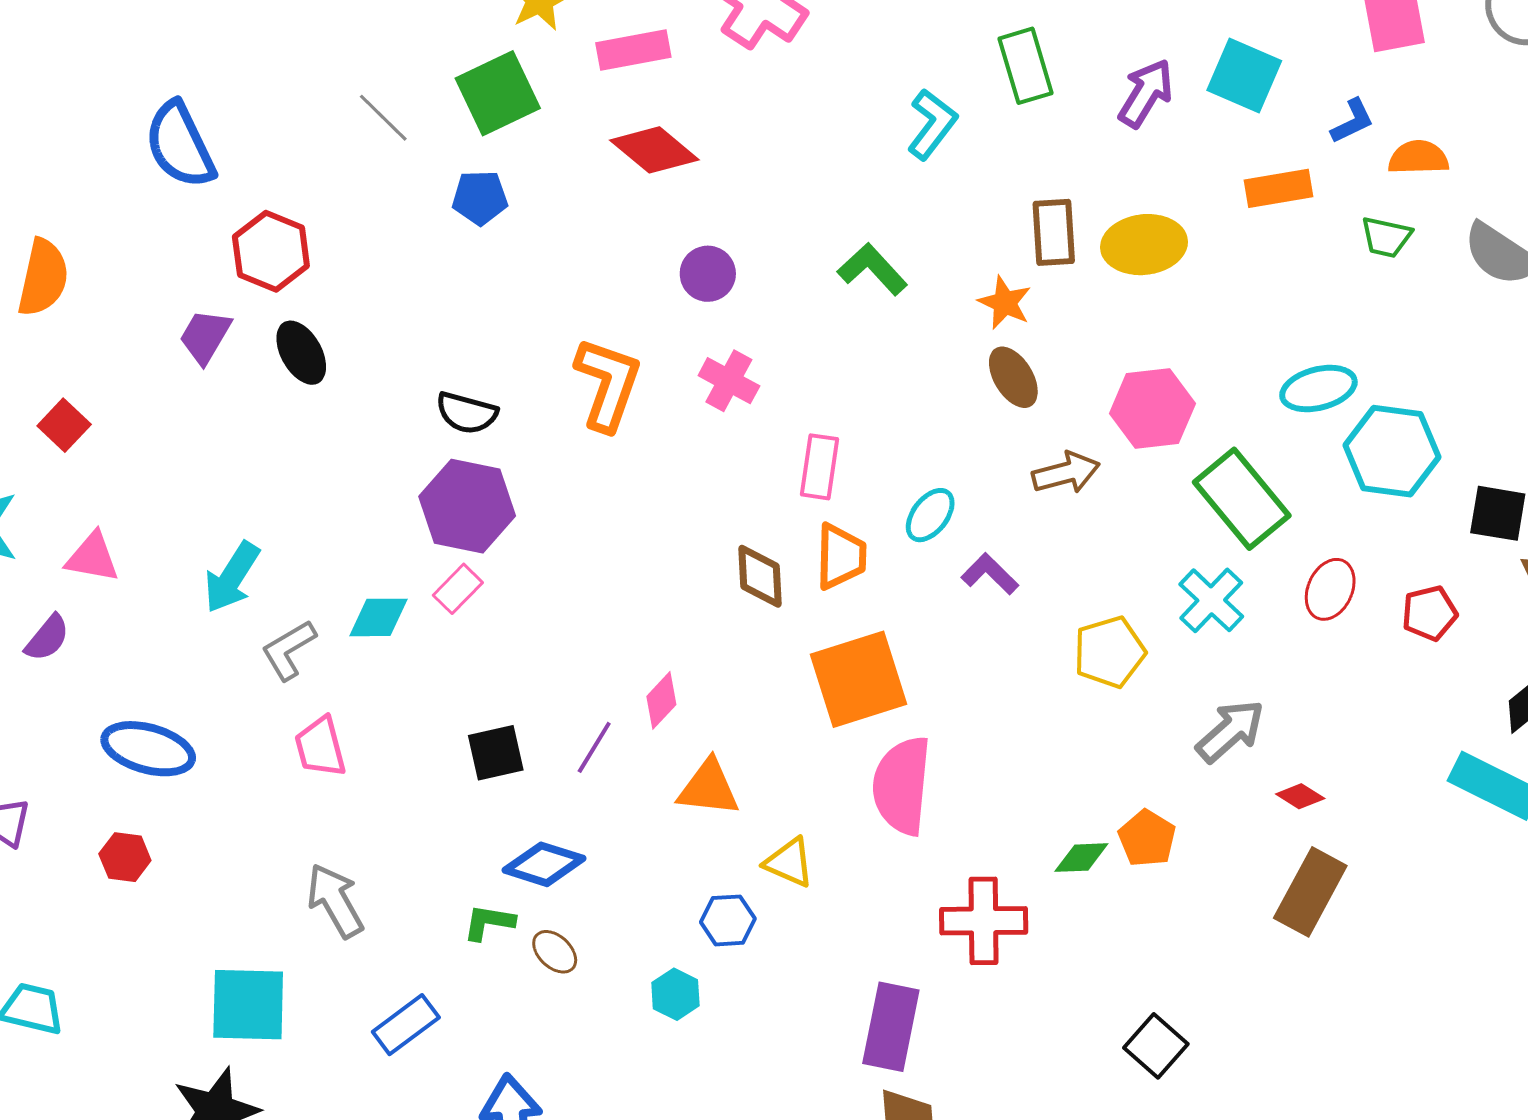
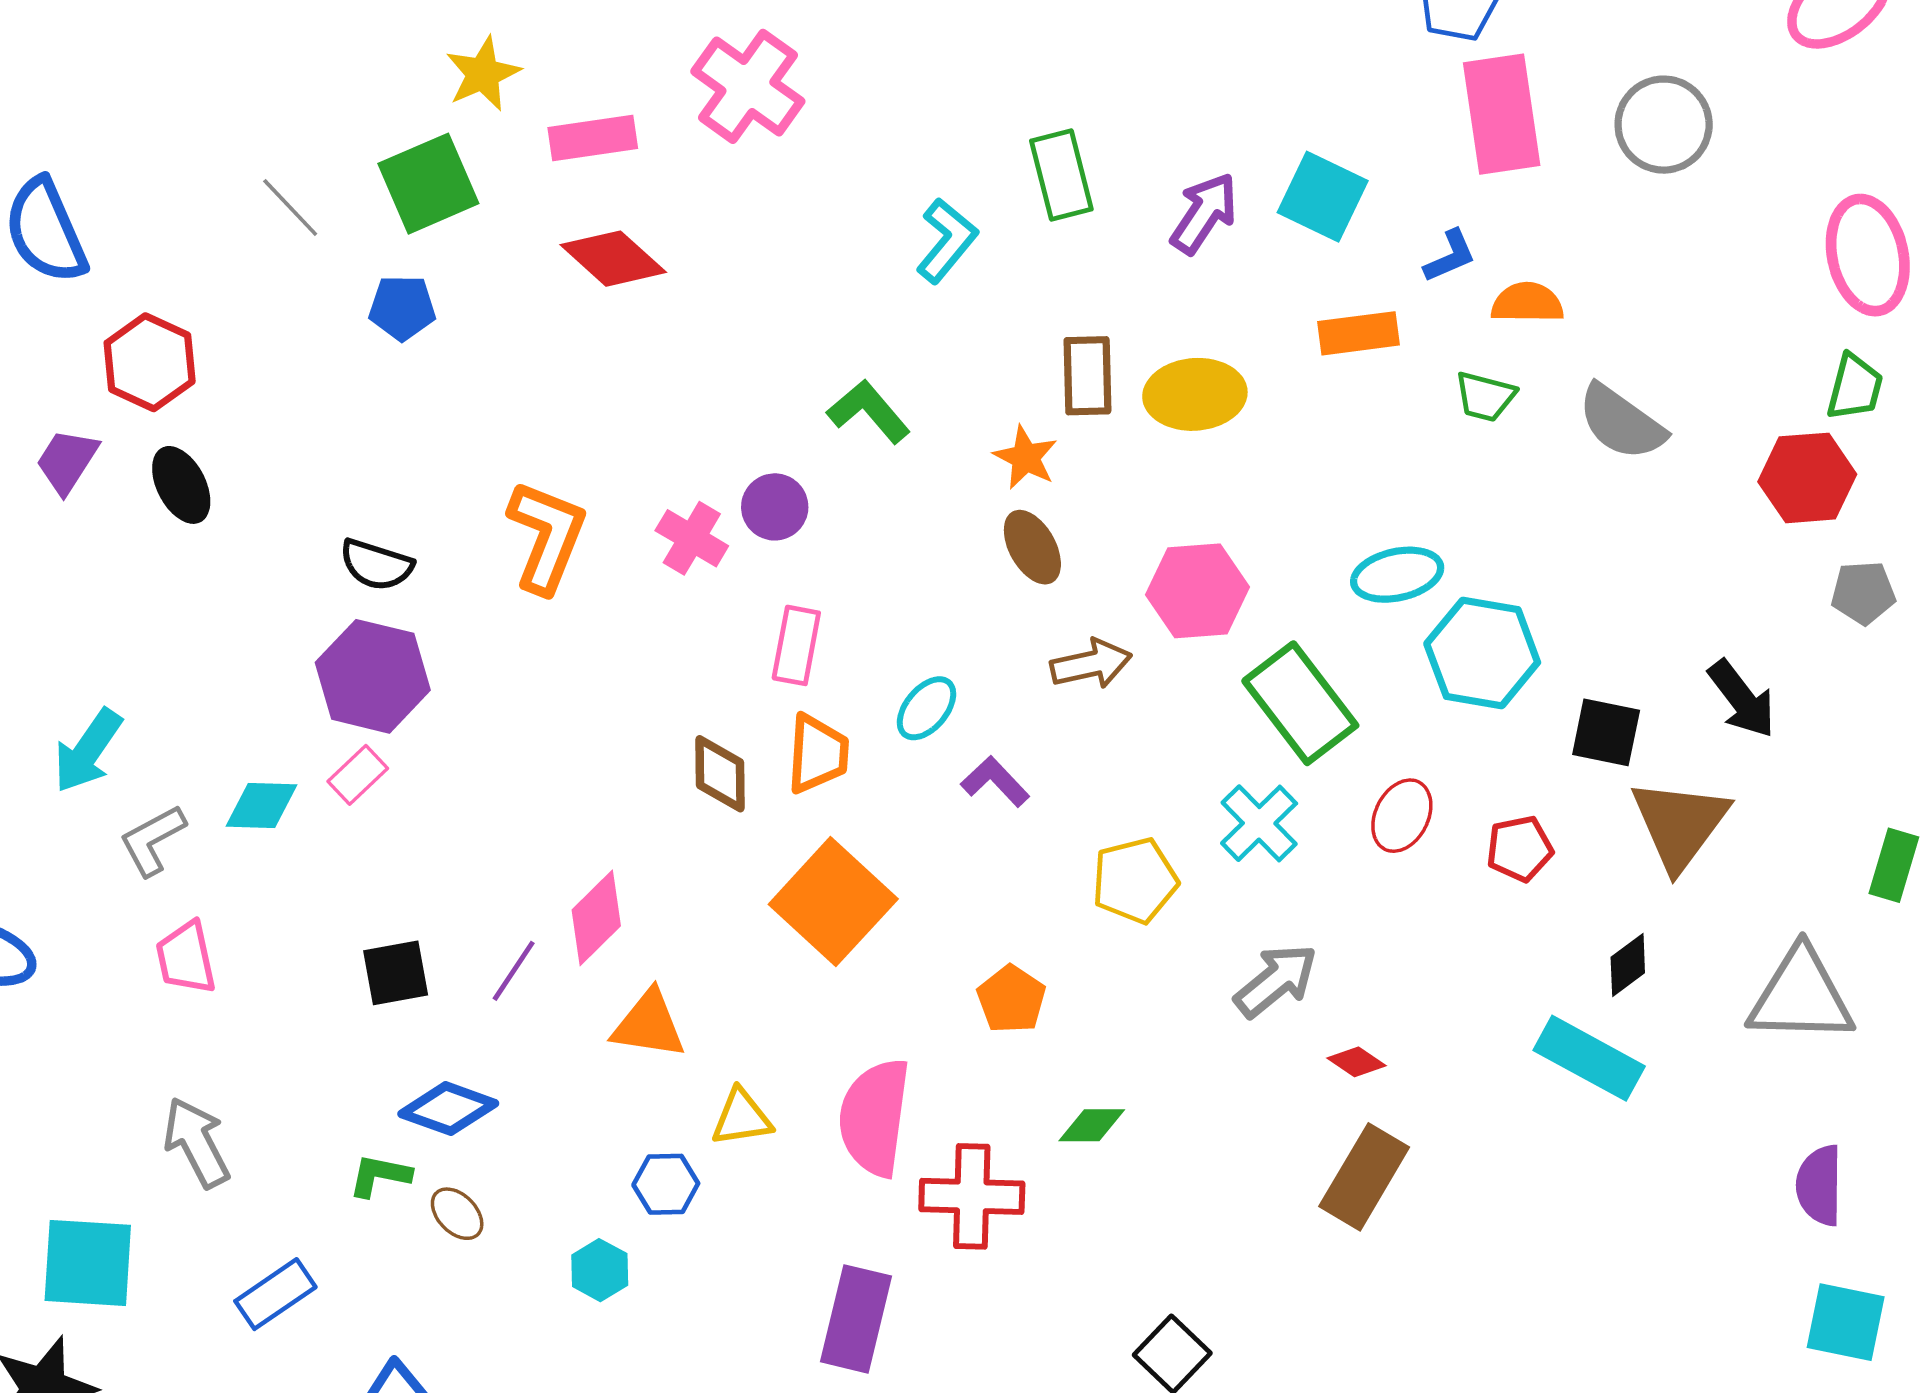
purple circle: (708, 274) -> (775, 507), moved
orange square: (859, 679) -> (833, 902), turned -32
pink diamond: (661, 700) -> (596, 918), size x1.4
pink semicircle: (902, 786) -> (875, 1117), moved
orange pentagon: (1147, 838) -> (1011, 999), moved
yellow triangle: (789, 862) -> (742, 1118), turned -34

